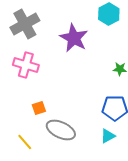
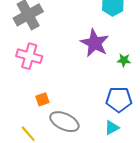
purple star: (74, 38) -> (95, 43), moved

